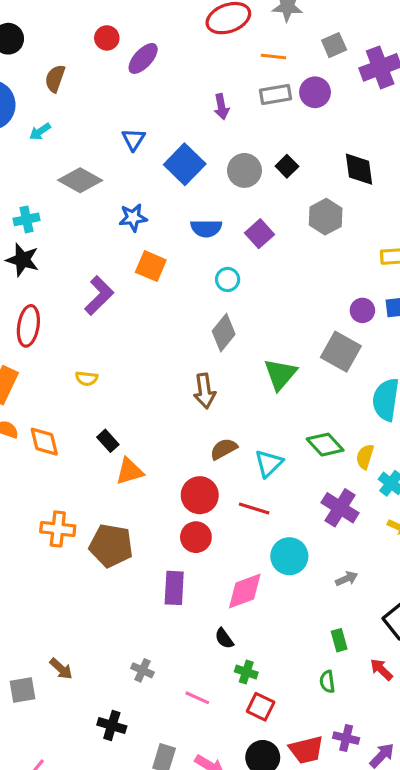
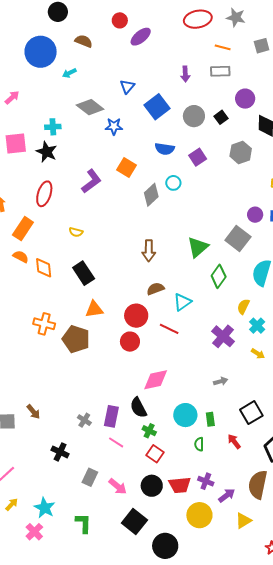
brown semicircle: (55, 78) -> (84, 41), turned 84
purple circle: (315, 92) -> (245, 99), moved
blue star: (133, 218) -> (114, 126), moved
gray diamond: (224, 333) -> (151, 195), moved
black rectangle: (108, 441) -> (84, 273), size x1.6
green diamond: (325, 445) -> (219, 276), moved, turned 70
orange triangle: (130, 471) -> (94, 309), moved
cyan circle: (289, 556) -> (185, 415), moved
purple rectangle: (174, 588) -> (111, 416), moved
black semicircle: (224, 638) -> (138, 408), size x1.5

